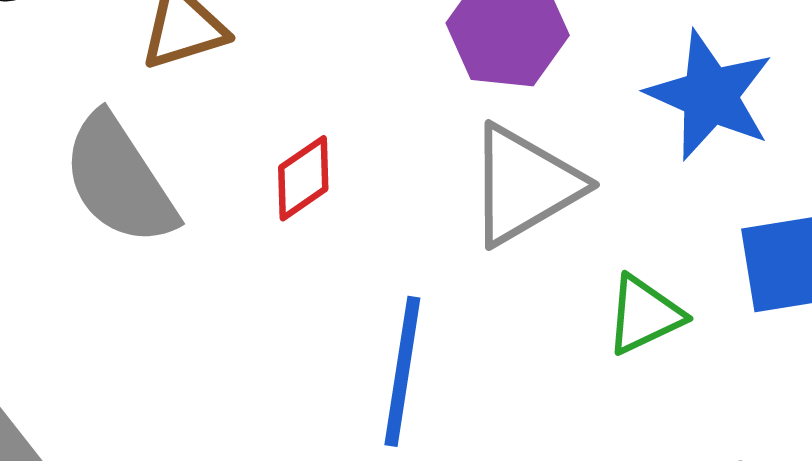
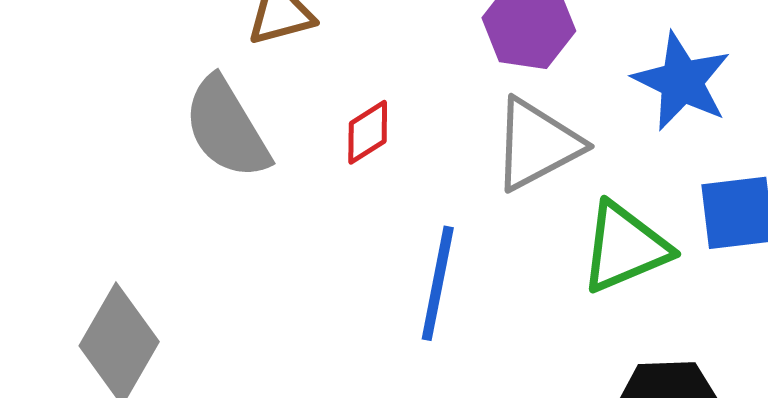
green triangle: (644, 315) -> (625, 247), size x1.5

